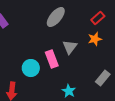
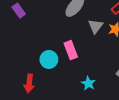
gray triangle: (70, 47) -> (96, 26), moved

